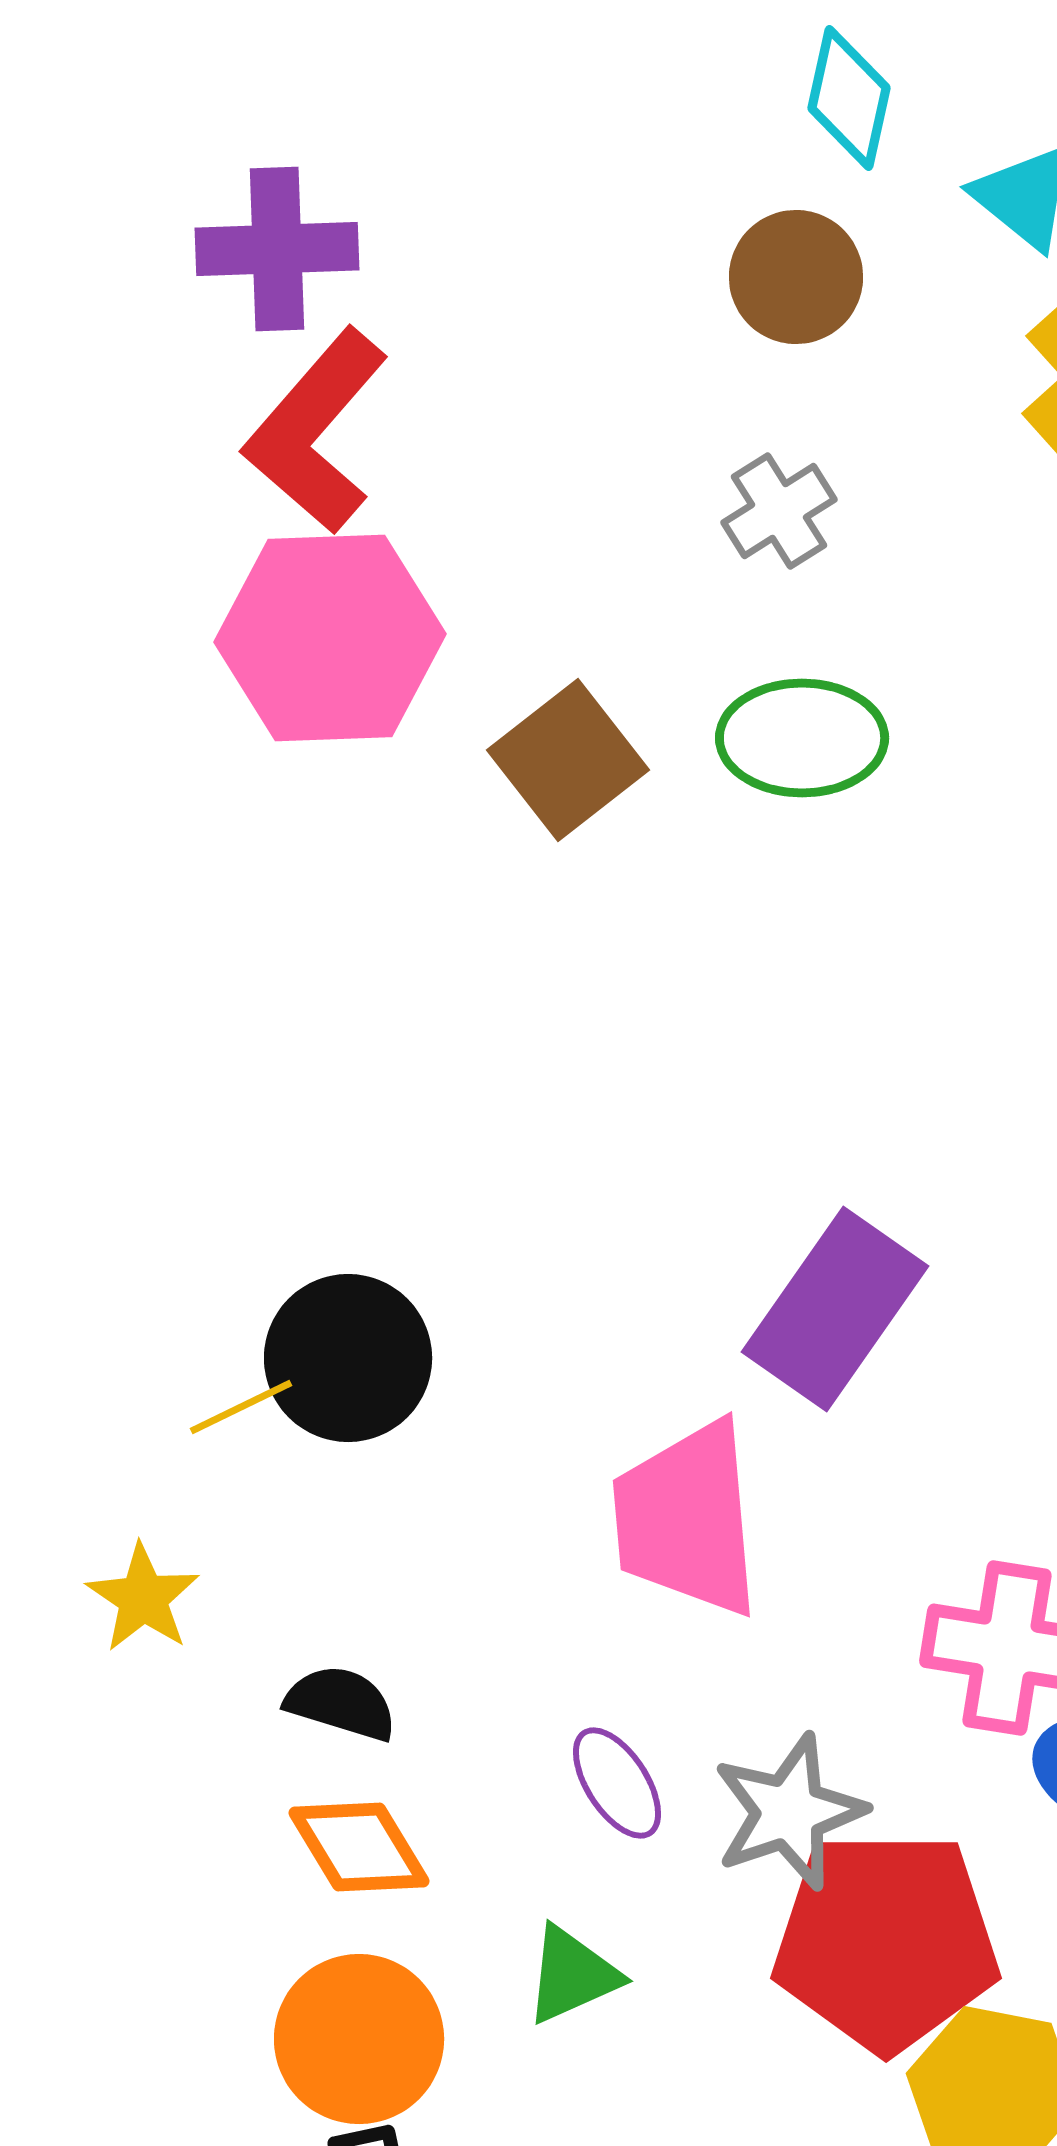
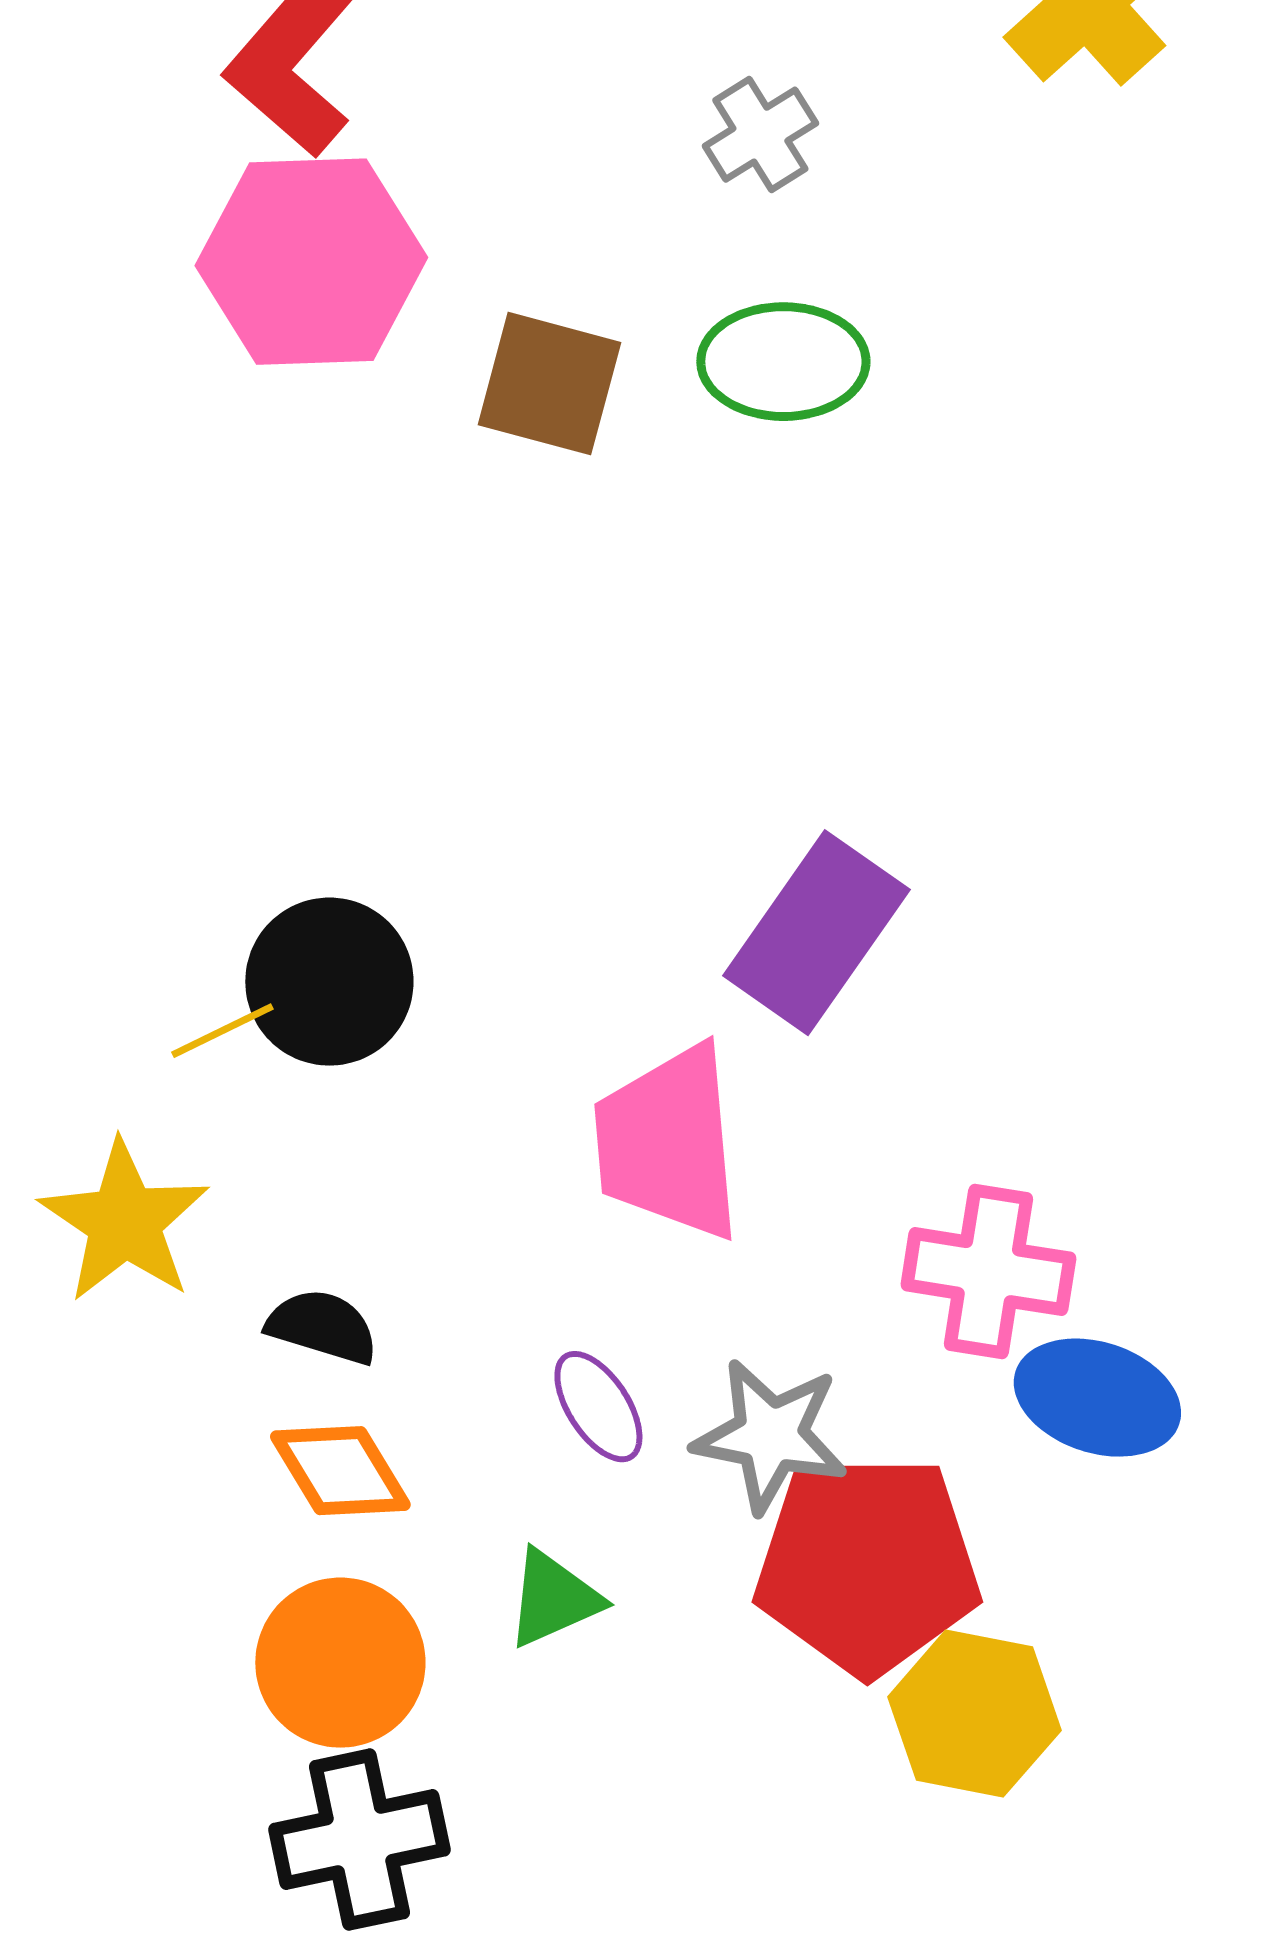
brown square: (568, 760) -> (549, 384), turned -37
yellow star: (143, 1598) -> (124, 1222), size x1.5
gray star: (789, 1812) -> (770, 1436), turned 30

